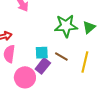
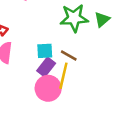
yellow line: (85, 62) -> (63, 76), moved
pink circle: (25, 77) -> (48, 88), moved

